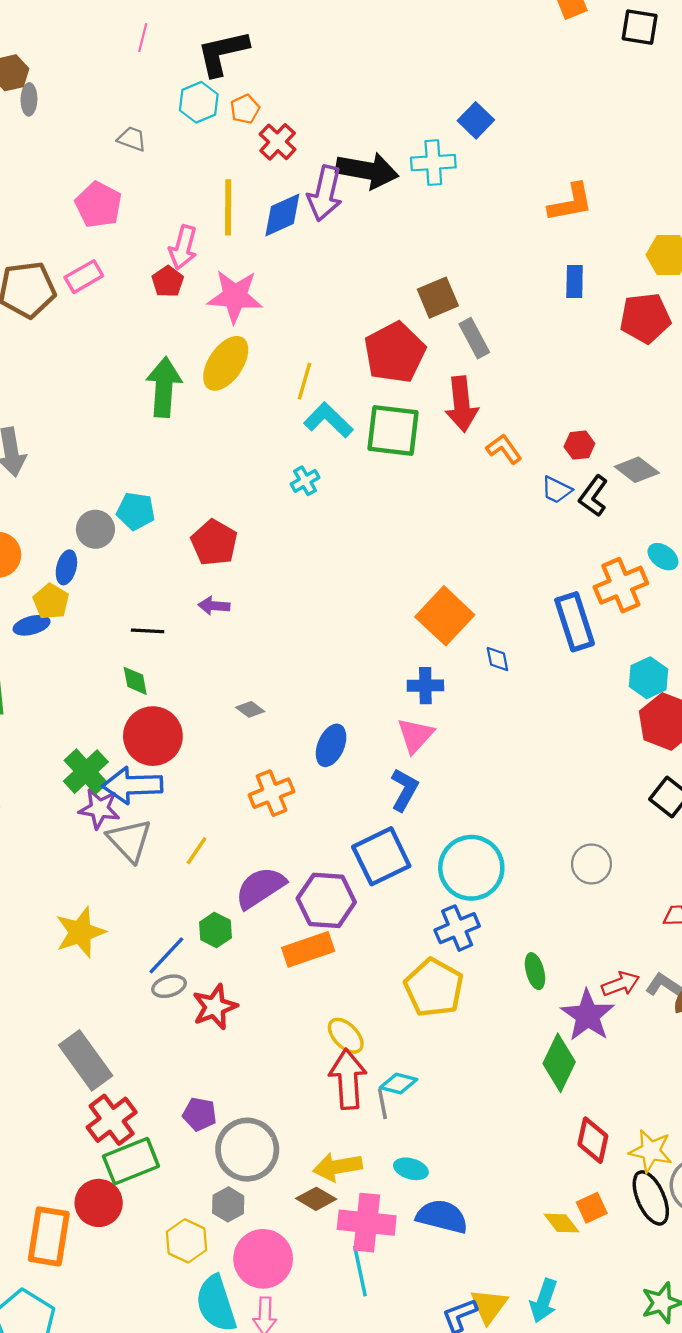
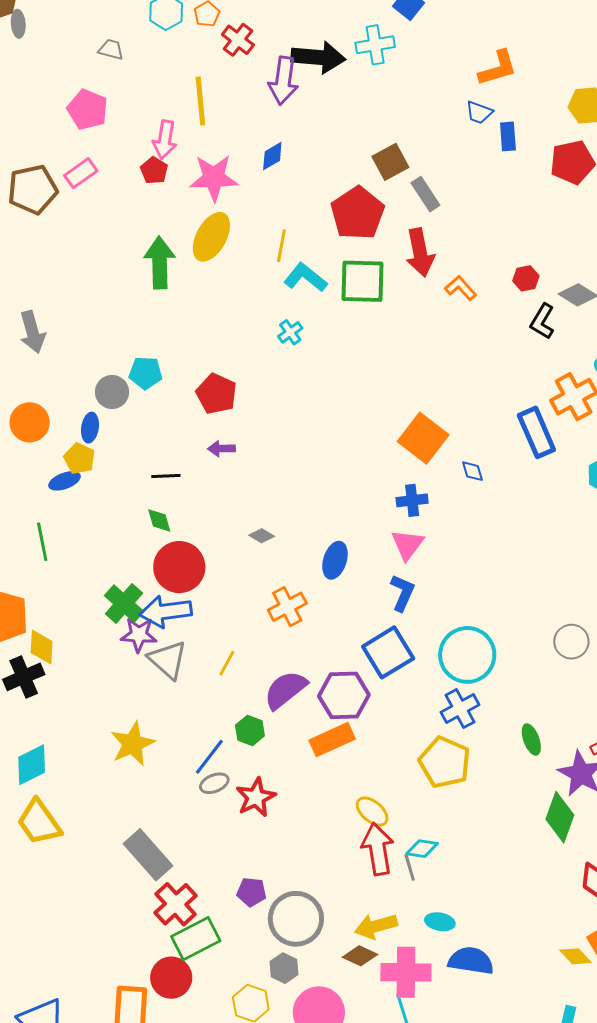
blue diamond: (282, 215) -> (272, 156), moved, size x0.7
blue trapezoid: (556, 490) -> (479, 112), moved

